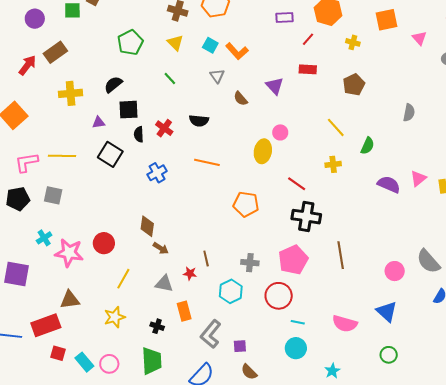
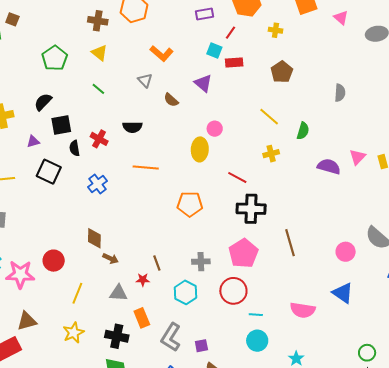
cyan square: (210, 45) -> (214, 51), moved
black cross: (157, 326) -> (117, 336), size x1.6
green circle: (389, 355) -> (367, 353), moved

